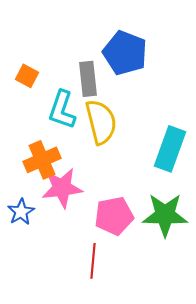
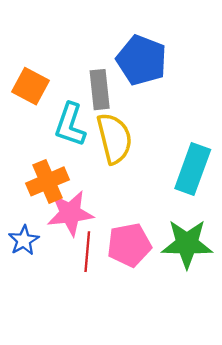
orange square: (27, 76) -> (30, 86), size x1.4
red line: (93, 261) -> (87, 252), moved

